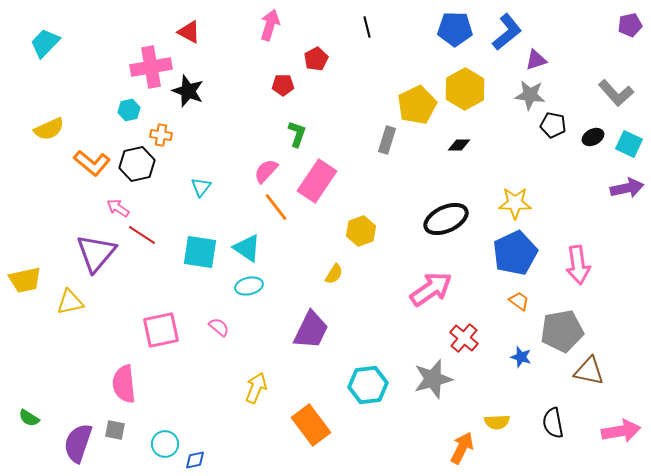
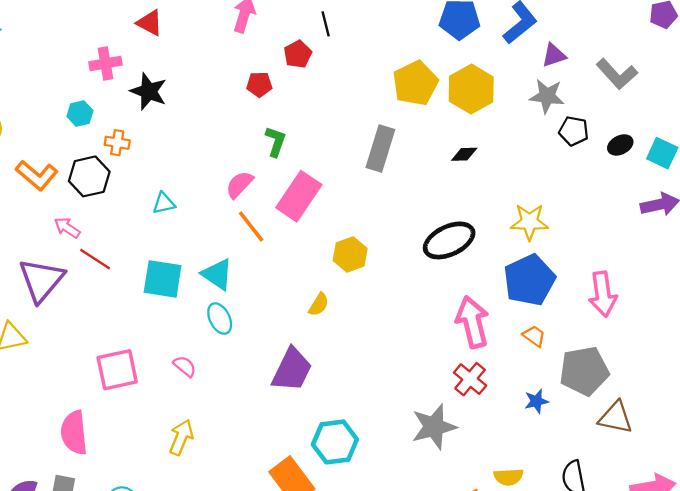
black line: (367, 27) -> (326, 24), moved
pink cross: (151, 67) -> (106, 63), size x0.7
gray L-shape: (616, 93) -> (617, 74), moved
yellow pentagon: (417, 105) -> (415, 83), moved
gray rectangle: (387, 140) -> (380, 148), size x1.4
cyan triangle: (201, 187) -> (164, 203), turned 40
cyan ellipse: (249, 286) -> (220, 319), turned 76
pink arrow: (431, 289) -> (472, 322), moved, turned -69
blue star: (521, 357) -> (536, 401), turned -30
cyan hexagon: (368, 385) -> (335, 442), moved
yellow arrow: (256, 388) -> (181, 437), moved

